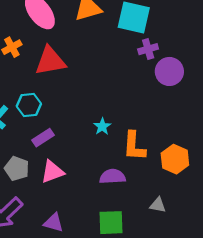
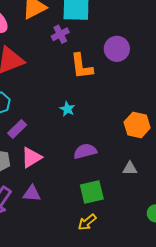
purple cross: (148, 49) -> (60, 34), moved
orange L-shape: (134, 146) -> (82, 66), moved
purple triangle: (53, 223) -> (32, 193), moved

